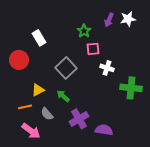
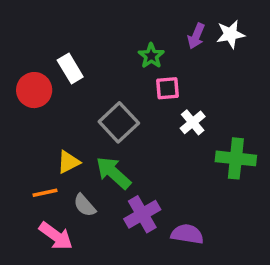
red circle: (19, 60) -> (34, 90), moved
white cross: (107, 68) -> (193, 122), turned 32
green arrow: (63, 96) -> (113, 173), size x1.5

